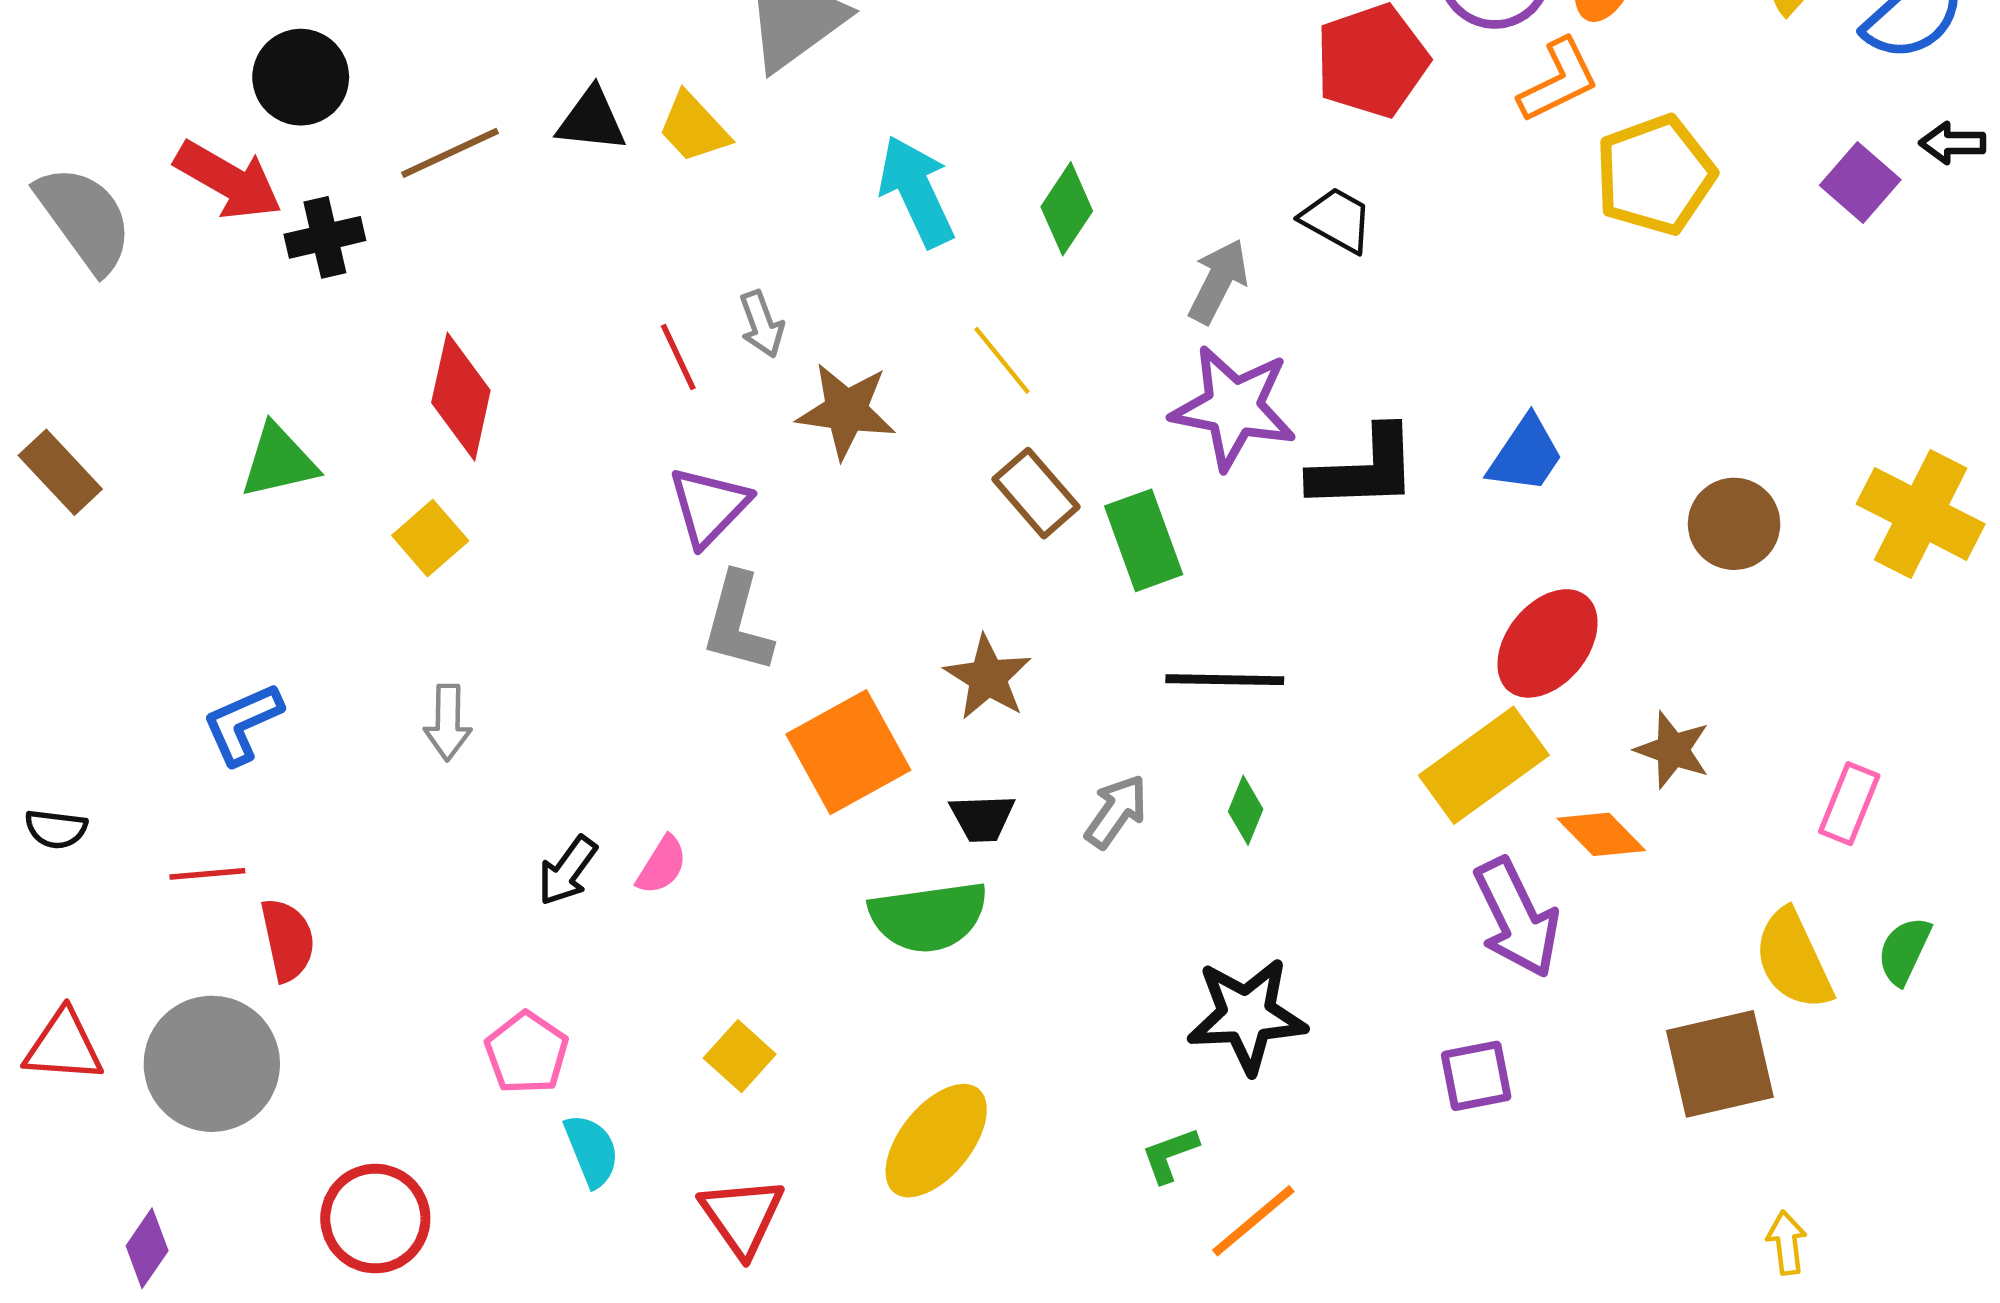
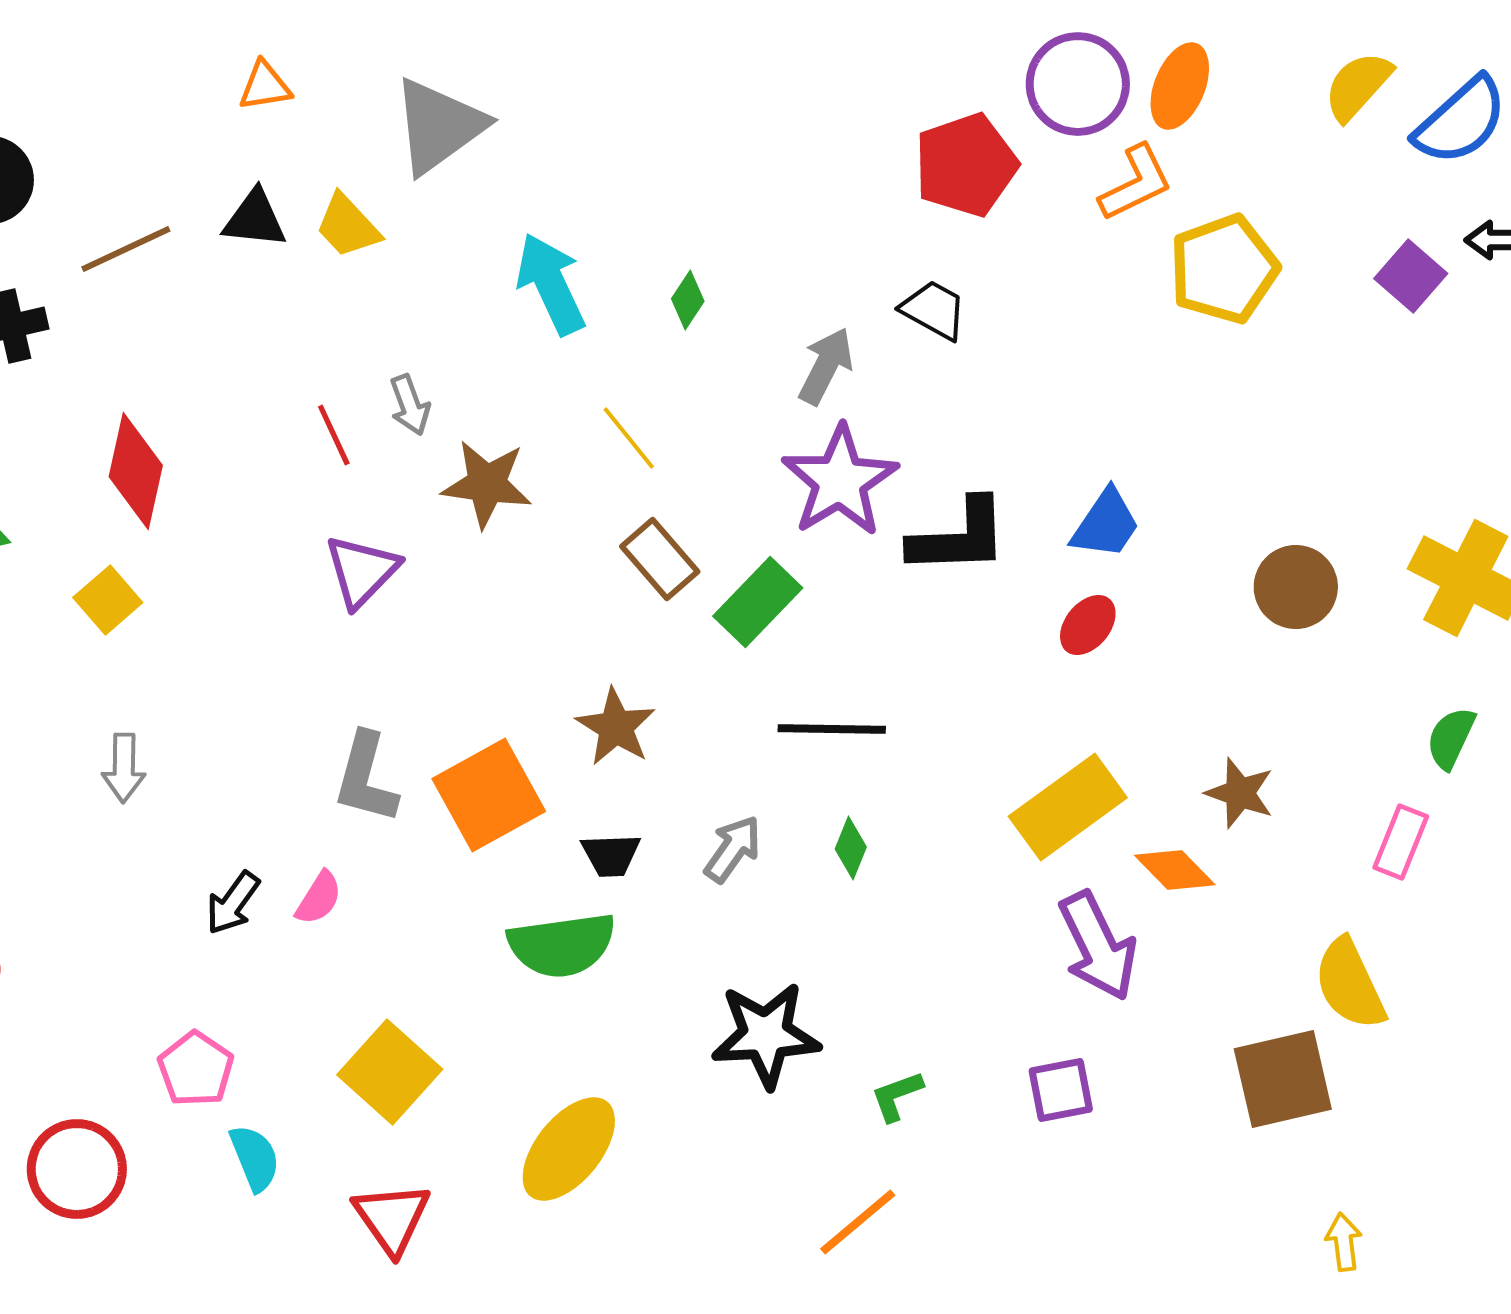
green diamond: (1067, 209) -> (688, 300), size x0.7
purple star: (1234, 407) -> (840, 481), turned 30
green rectangle: (1144, 540) -> (758, 602), turned 64
gray L-shape: (738, 623) -> (366, 778), moved
red ellipse: (1547, 643) -> (1088, 625), moved, size x0.6
green semicircle: (1904, 951) -> (1451, 738), moved
black star: (1247, 1016) -> (766, 1035), moved
yellow square: (740, 1056) -> (390, 1072), size x1.6
green L-shape: (1170, 1155) -> (897, 1096), moved
red circle: (375, 1219) -> (77, 1169), moved

